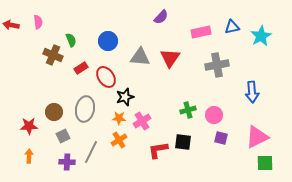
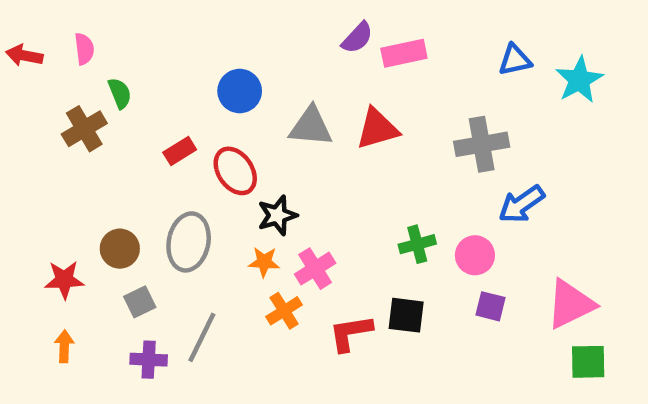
pink rectangle: (201, 32) -> (404, 53), moved
green semicircle: (71, 40) -> (120, 93), moved
brown cross: (53, 55) -> (84, 129), moved, turned 36
red triangle: (170, 58) -> (377, 129), turned 40
blue arrow: (252, 92) -> (522, 204), moved, turned 60
orange cross: (119, 140) -> (284, 311), moved

